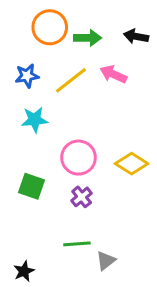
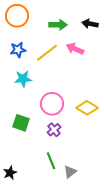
orange circle: (50, 27) -> (17, 16), moved
green line: (77, 244) -> (51, 161), turned 72
black star: (24, 271) -> (10, 173), moved

